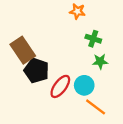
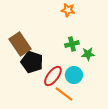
green cross: (93, 39) -> (72, 44), moved, turned -32
orange line: (96, 107) -> (64, 94), moved

